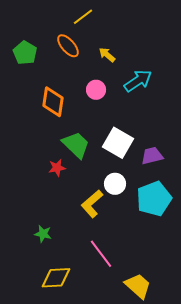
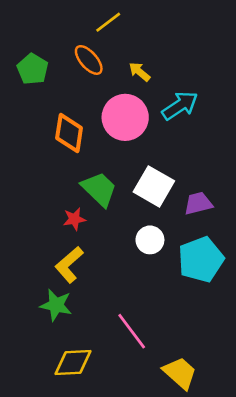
pink circle: (96, 90) -> (125, 117), size x1.8
yellow L-shape: (92, 204) -> (69, 265), moved
green star: (43, 234) -> (56, 305), size x1.4

